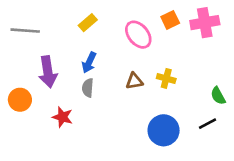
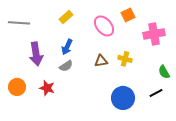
pink cross: (205, 23) -> (154, 34), moved
gray semicircle: (88, 88) -> (66, 66), turned -128
orange circle: (20, 100) -> (17, 87), moved

